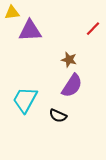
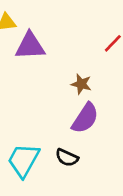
cyan trapezoid: (25, 100) -> (23, 160), moved

